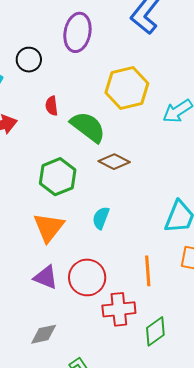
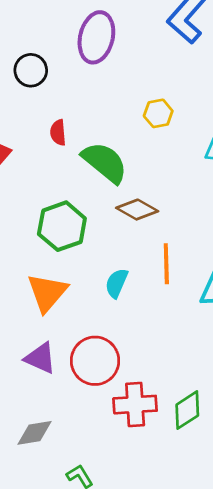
yellow hexagon: (127, 88) -> (158, 113), size x0.5
orange line: (148, 271) -> (166, 264), moved
green diamond: (155, 331) -> (187, 410), moved

